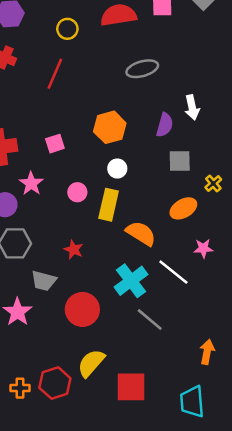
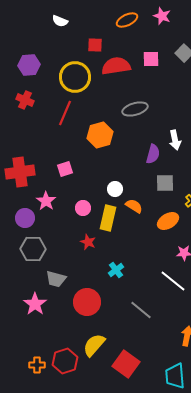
yellow circle: (67, 29) -> (75, 77), size x1.8
orange hexagon: (110, 127) -> (100, 135), moved
orange semicircle: (141, 233) -> (134, 206), moved, size x0.7
red star: (74, 250) -> (88, 242), moved
white line: (173, 272) -> (173, 281), moved
cyan cross: (131, 281) -> (116, 270), moved, size x0.6
red square: (131, 387) -> (126, 364), turned 36

